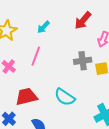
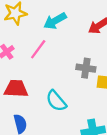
cyan arrow: (43, 27) -> (55, 21), size x1.5

